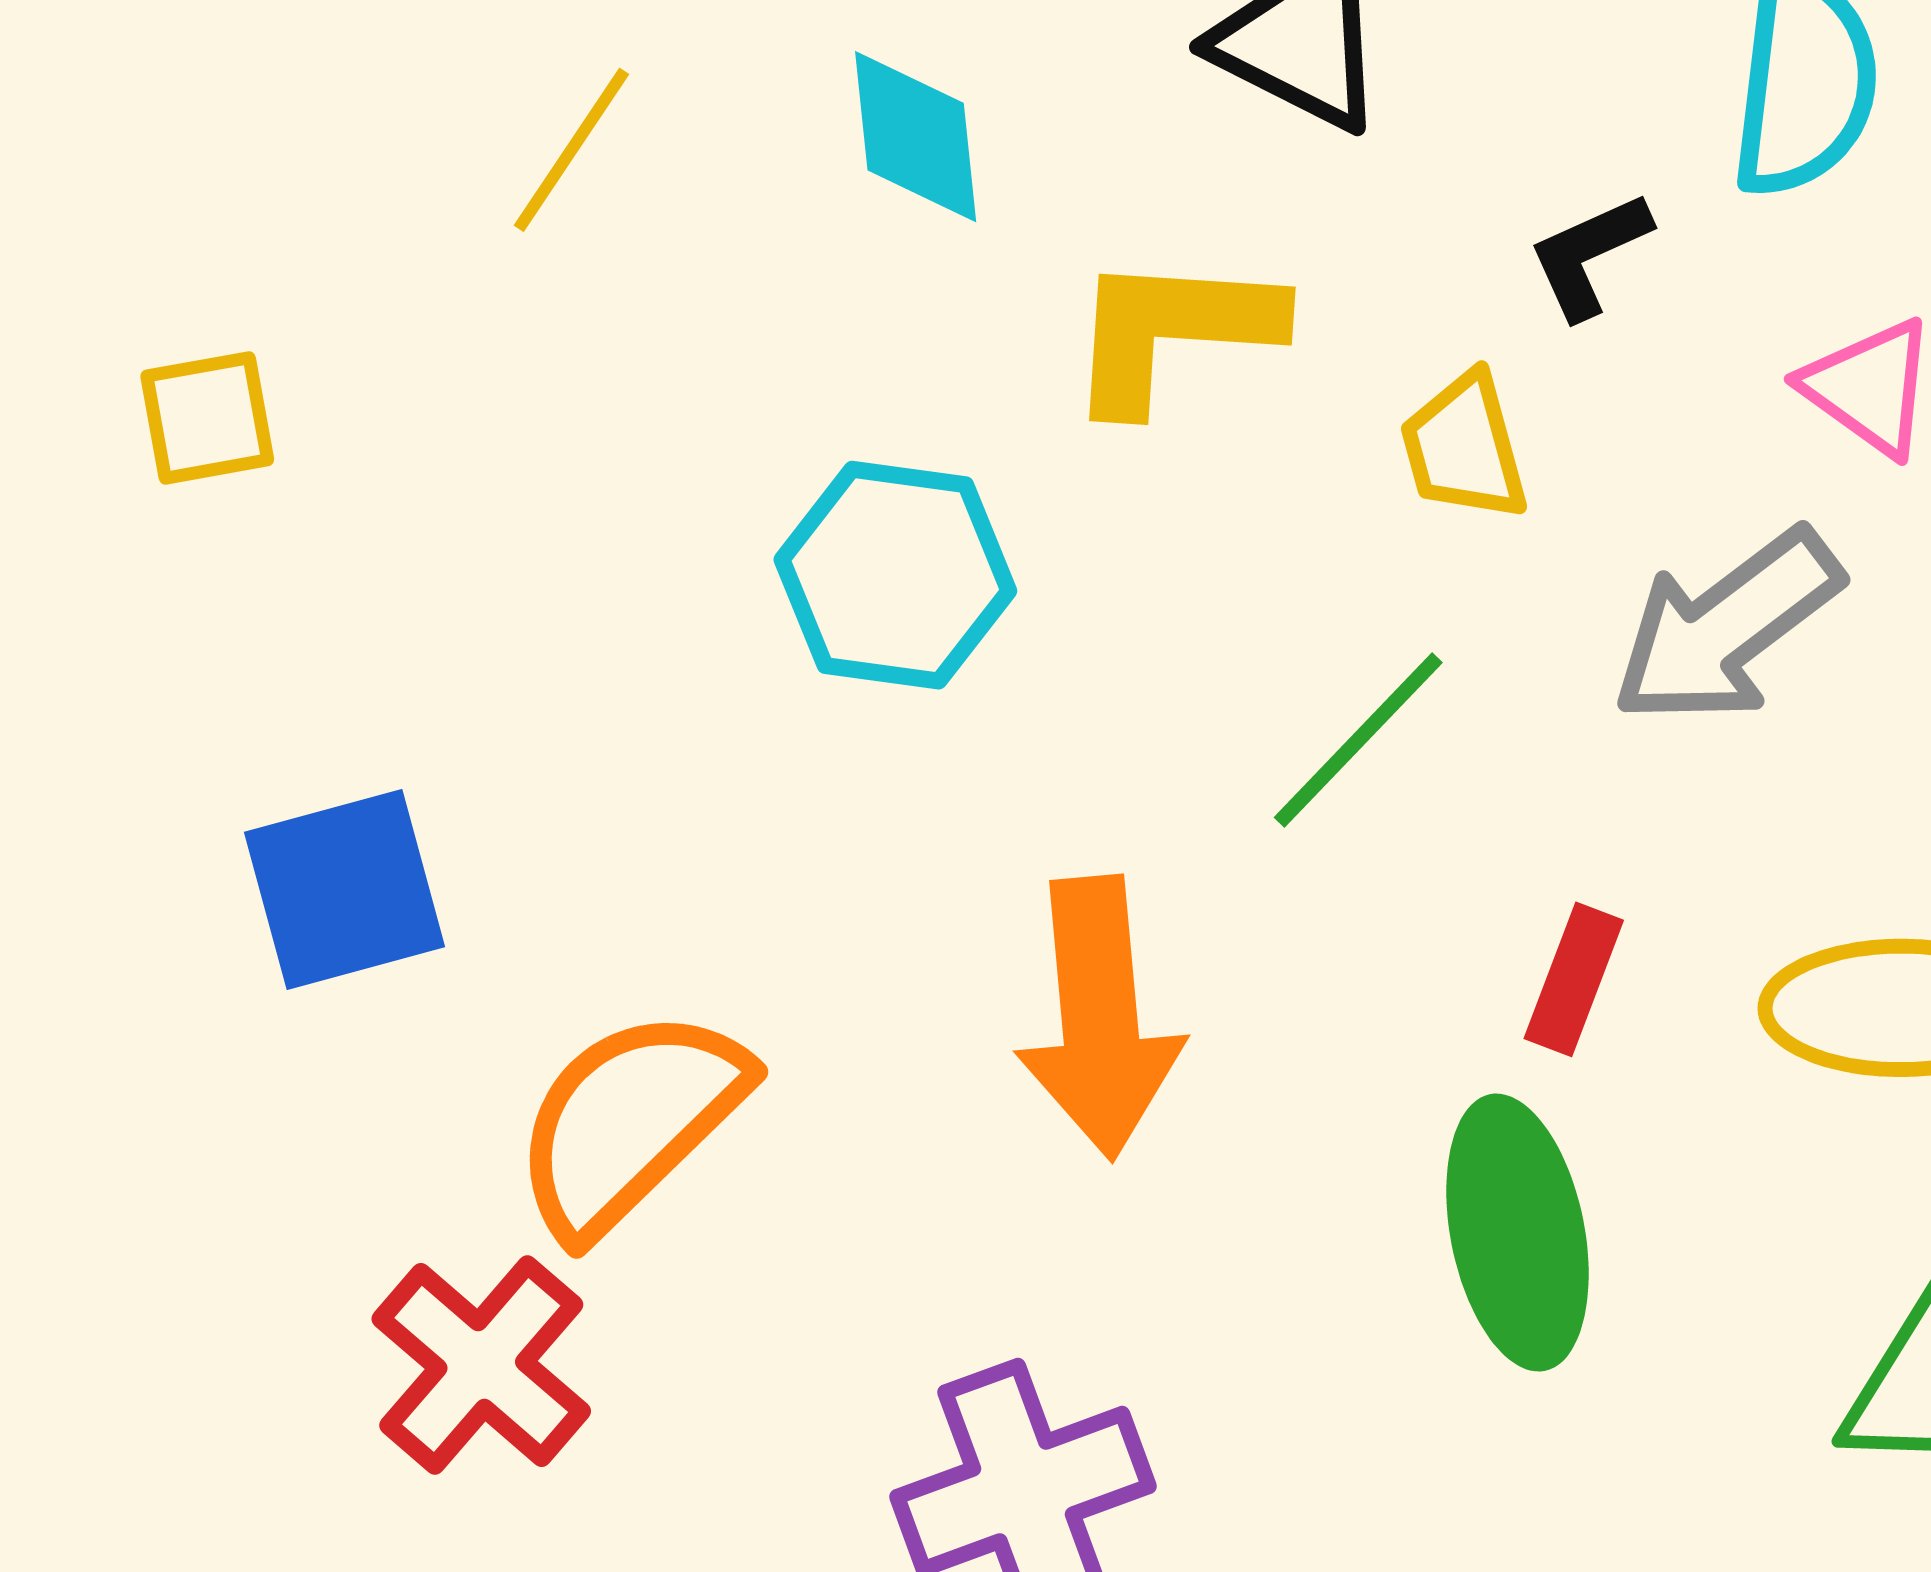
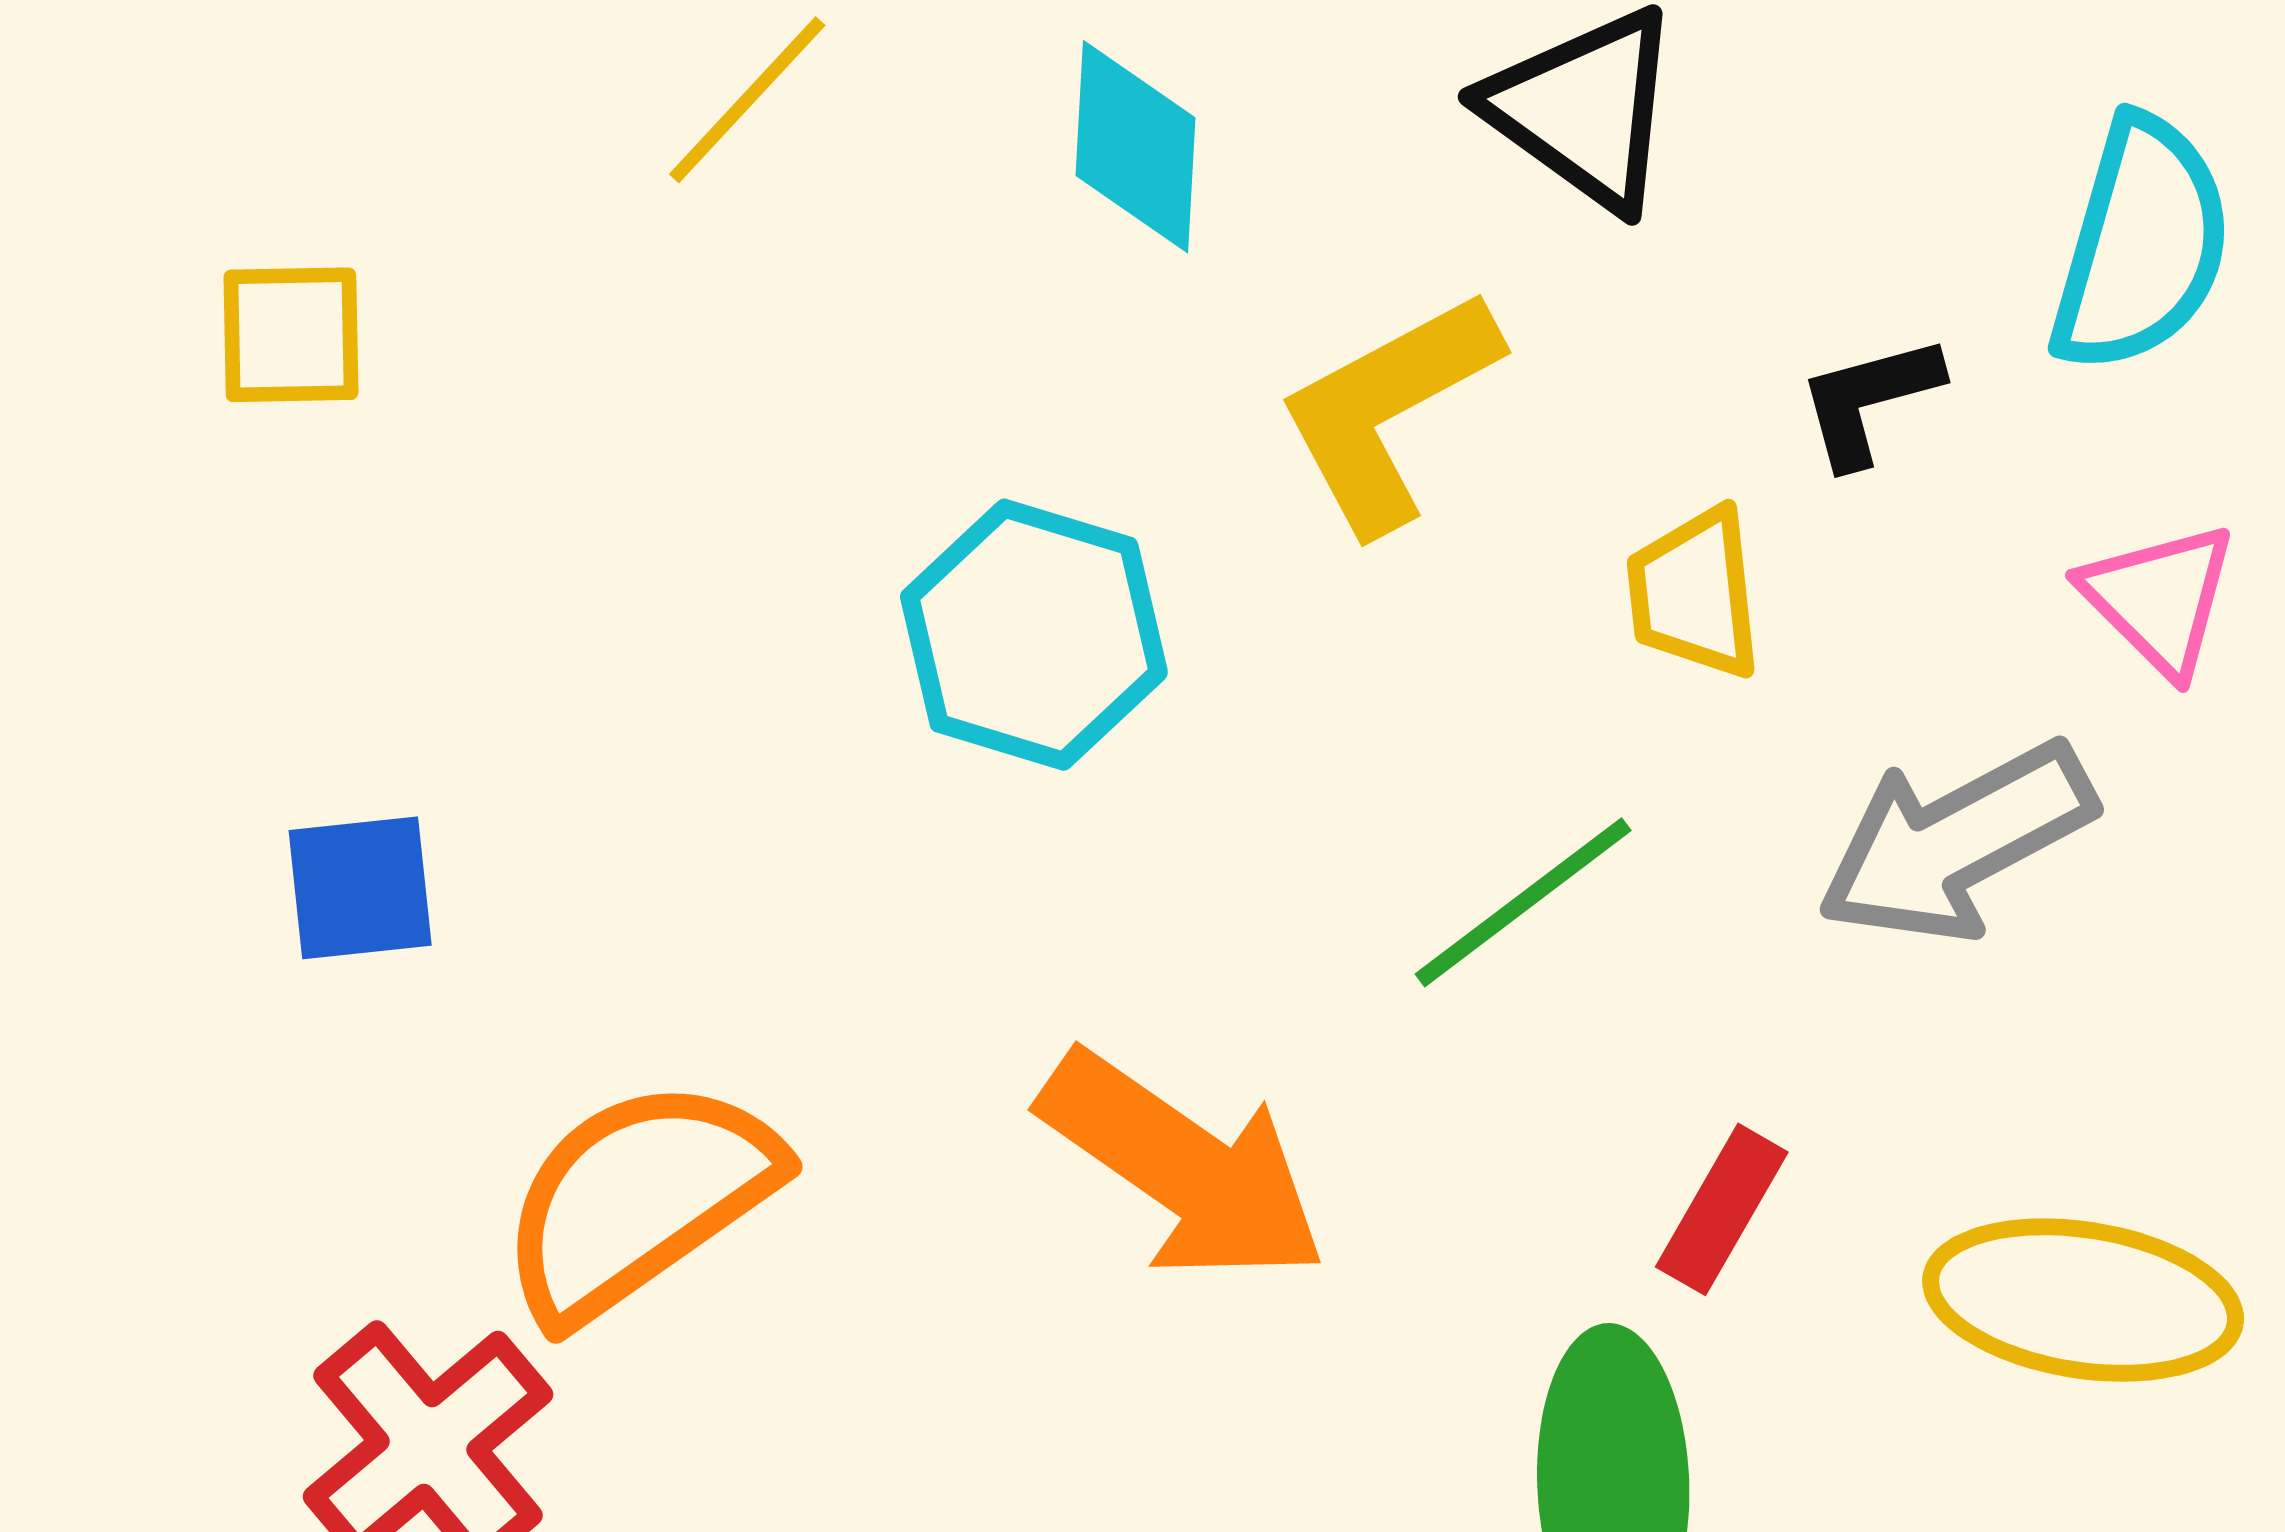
yellow L-shape: (1172, 331) -> (1388, 411), turned -41
blue square: (345, 889) -> (360, 888), size x0.7
orange arrow: (1099, 1018) -> (1183, 1167), turned -59

